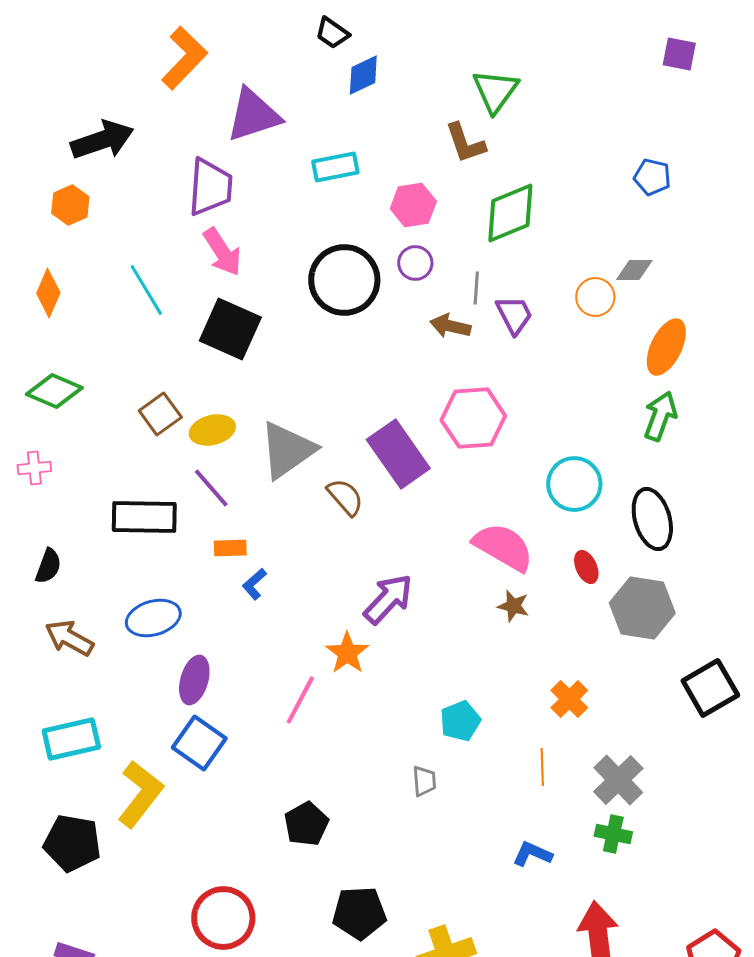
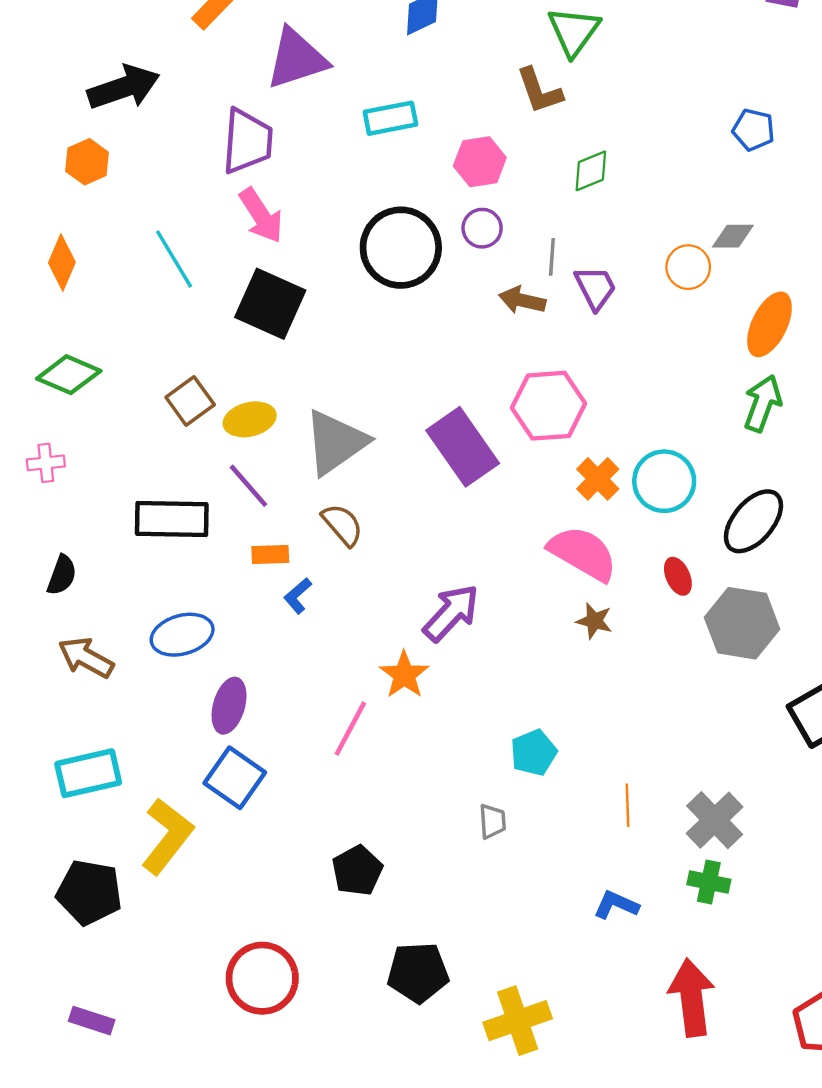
green diamond: (510, 213) -> (591, 171), size x0.6
brown semicircle: (345, 497) -> (342, 525), moved
black ellipse: (652, 519) -> (753, 521), turned 56
orange cross: (569, 699) -> (598, 479), moved

